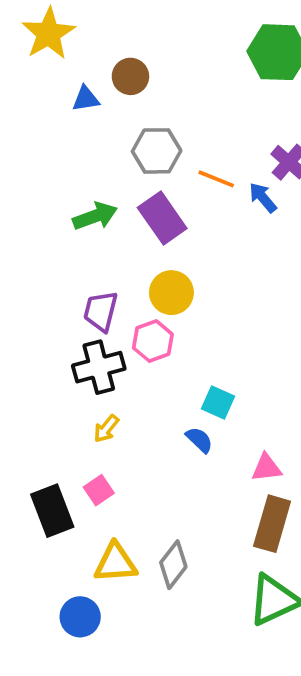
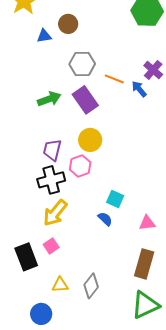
yellow arrow: (106, 429) -> (55, 213), size x1.8
pink triangle: (266, 468) -> (147, 223), moved
yellow triangle: (116, 563) -> (60, 285), size x0.7

